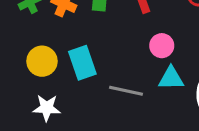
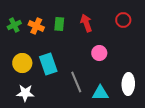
cyan triangle: (171, 78) -> (100, 93), moved
gray line: (126, 91) -> (76, 82), turned 55

